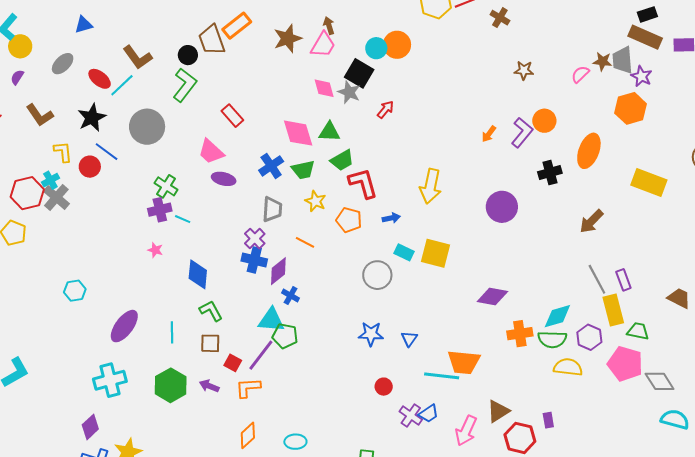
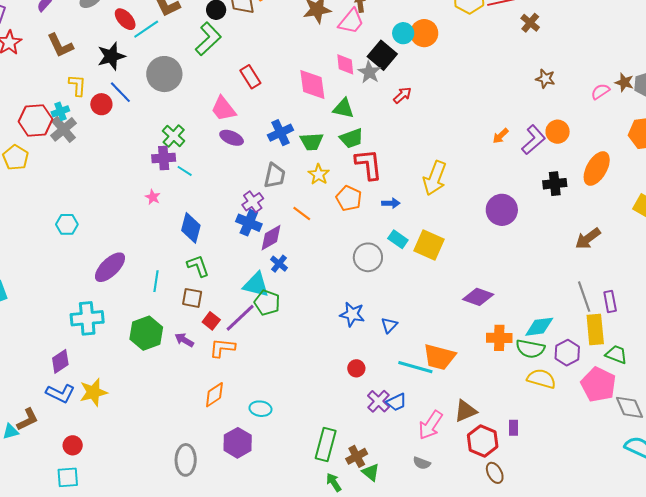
pink diamond: (298, 133) -> (312, 84), moved

